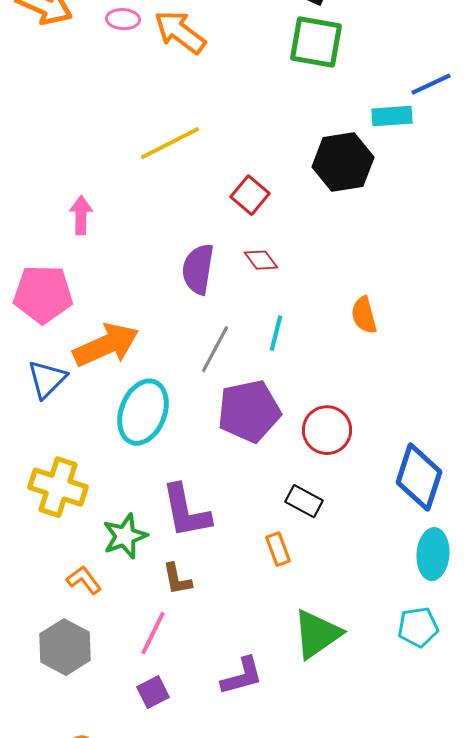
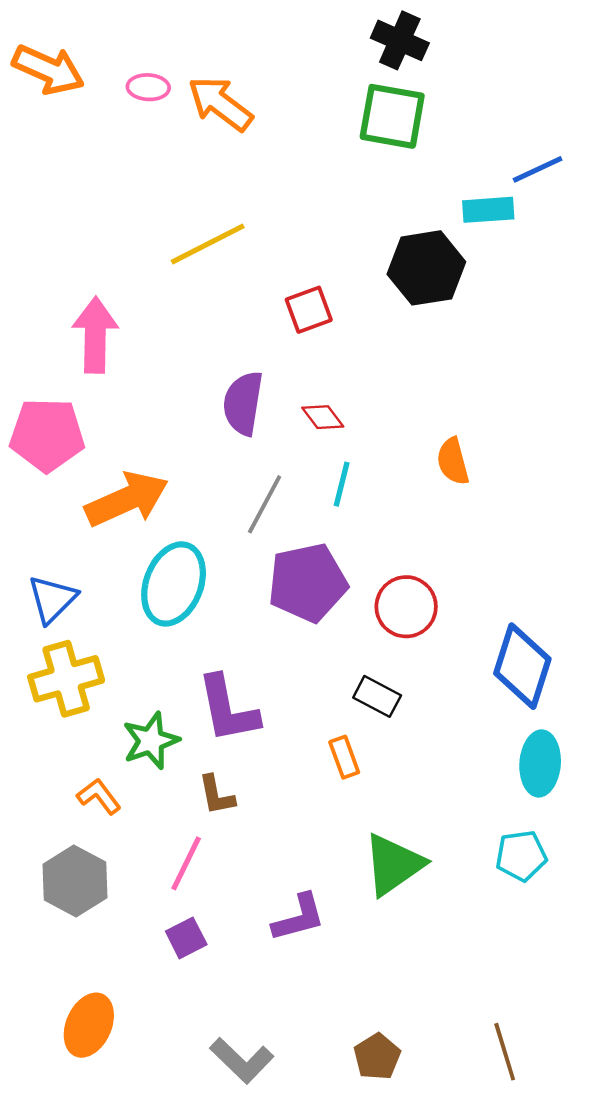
red square: (250, 195) -> (309, 310), turned 30
pink arrow: (81, 215) -> (95, 335), size x1.5
red diamond: (261, 260) -> (323, 417), moved
blue triangle: (47, 379) -> (52, 599), moved
yellow cross: (58, 487) -> (66, 679), turned -34

